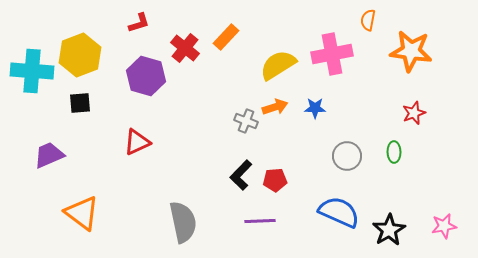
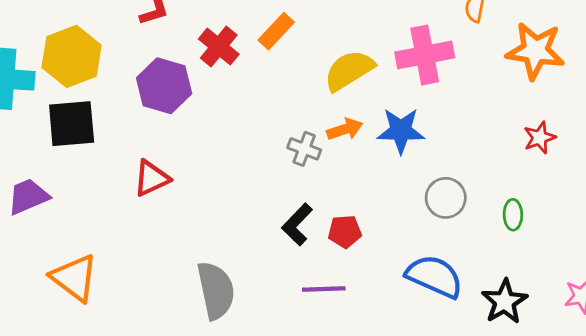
black square: (80, 103) -> (72, 124), size x1.6
blue star: (315, 108) -> (401, 131), size x1.6
green ellipse: (394, 152) -> (513, 215), moved

